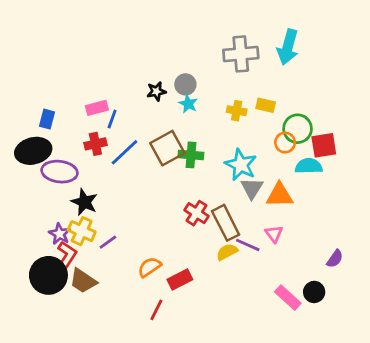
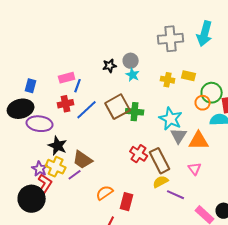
purple line: (248, 245) -> (176, 195), moved
red rectangle: (180, 280) -> (127, 202), turned -48
brown trapezoid: (83, 281) -> (83, 160), moved

